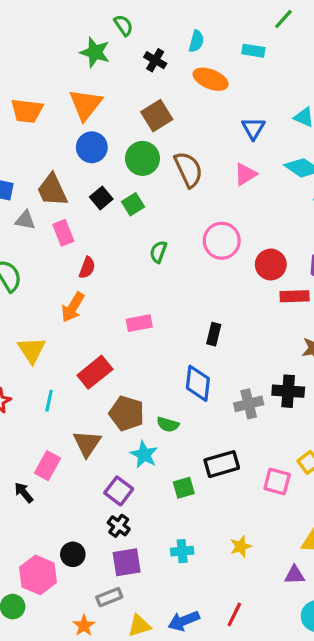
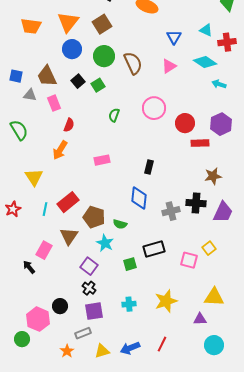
brown square: (157, 116) -> (102, 24), moved
red rectangle: (95, 372) -> (68, 202), moved
yellow star: (241, 546) -> (166, 301), size x1.6

